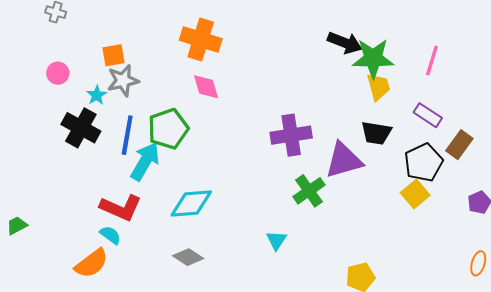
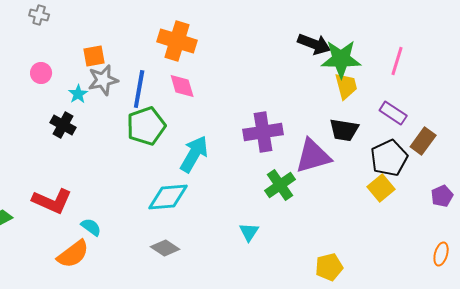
black cross: (81, 128) -> (63, 125), size x0.7
blue line: (127, 135) -> (139, 89), moved
cyan arrow: (145, 161) -> (194, 154), moved
red L-shape: (121, 208) -> (52, 201), moved

